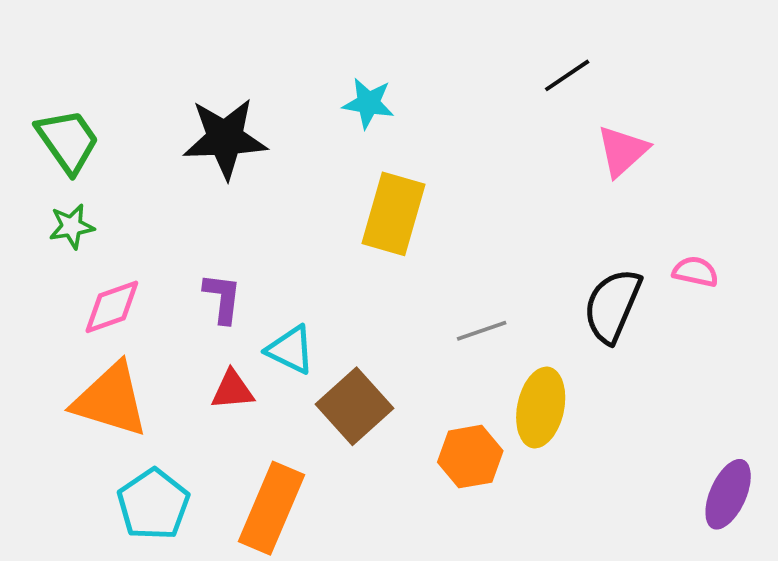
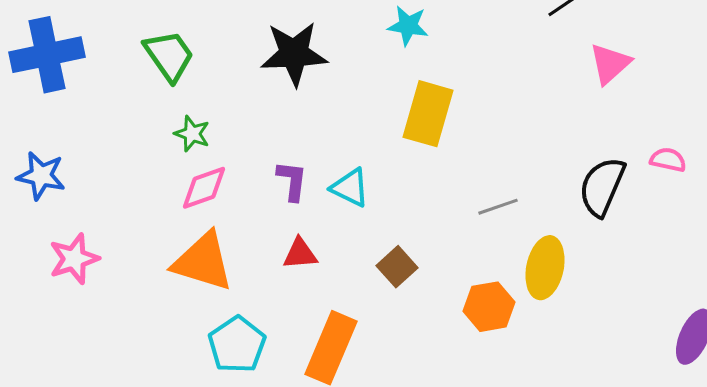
green star: (72, 226) -> (192, 134), moved, turned 30
cyan triangle: (290, 350) -> (350, 188), moved
brown square: (355, 406) -> (397, 267), size x0.7

